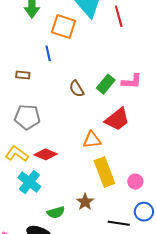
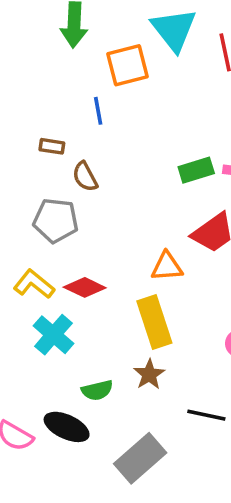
orange square: (64, 26) -> (128, 65), turned -35
green rectangle: (106, 84) -> (196, 170), turned 30
brown semicircle: (77, 89) -> (85, 177), moved
yellow rectangle: (104, 172) -> (154, 322), moved

